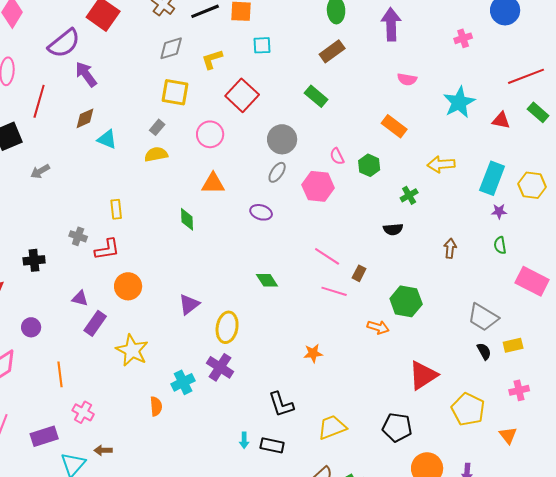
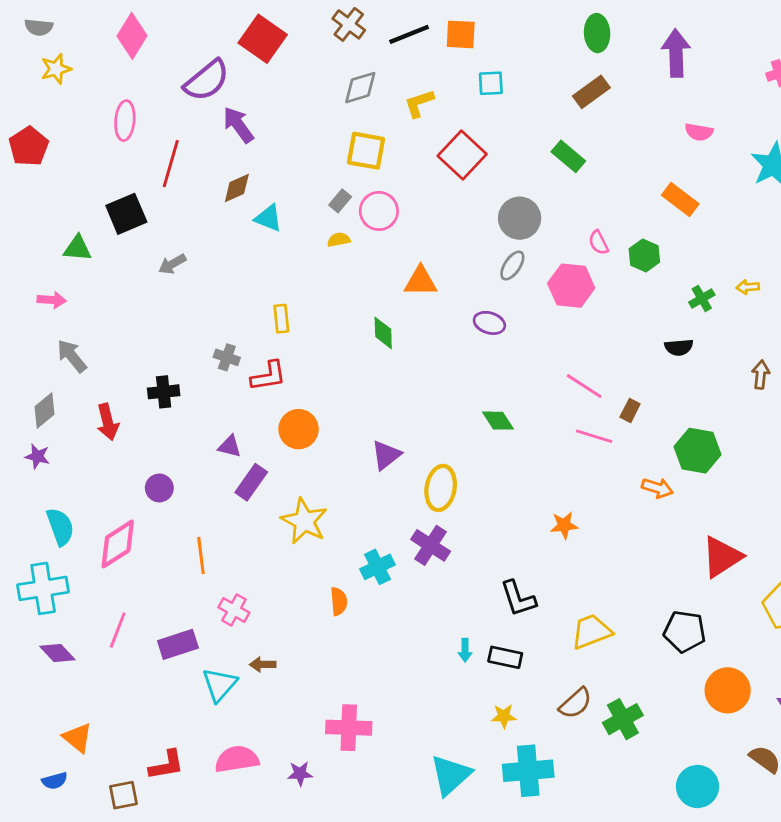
pink circle: (210, 134) -> (379, 211), moved
yellow semicircle: (156, 154) -> (339, 240), size x0.7
yellow arrow: (441, 164) -> (748, 287), moved, size x0.6

